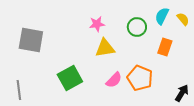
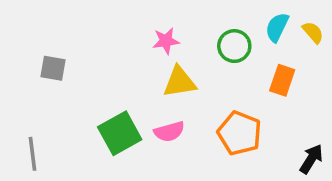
gray square: (31, 40) -> (53, 68), size x0.6
pink semicircle: (114, 80) -> (169, 132), moved, turned 30

